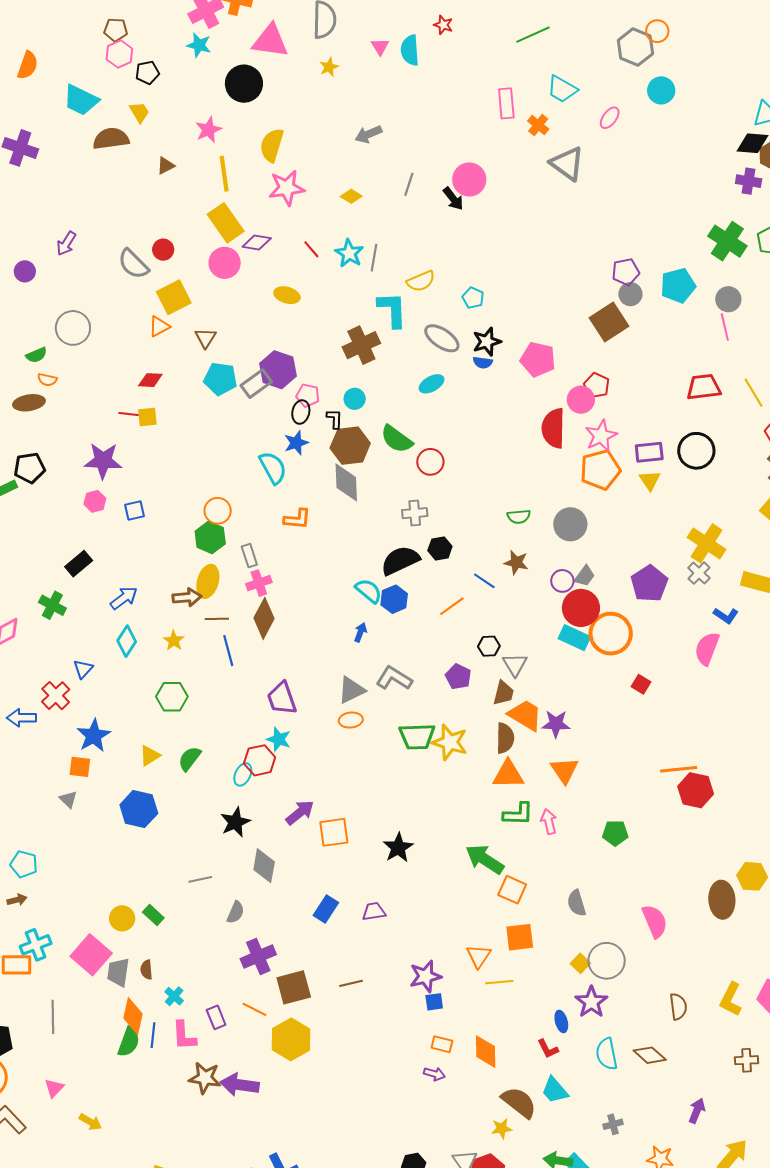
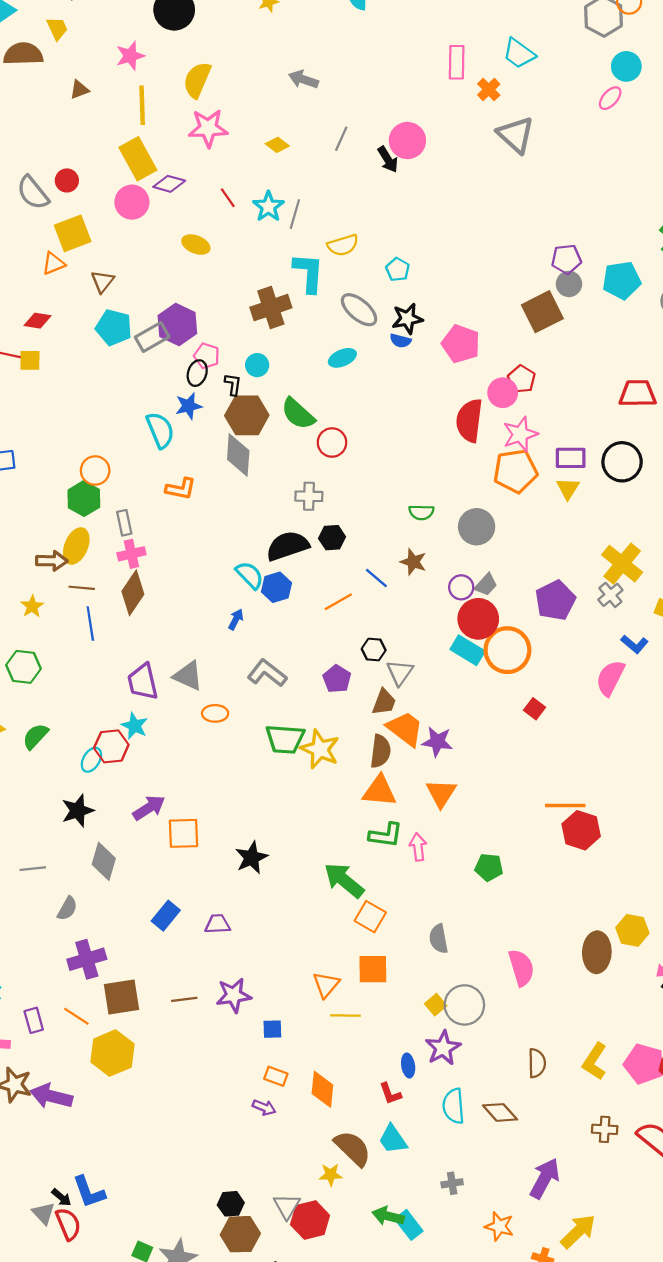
pink ellipse: (610, 118) -> (610, 98), moved
gray arrow: (368, 134) -> (303, 79), turned 36
gray triangle: (351, 690) -> (188, 676), moved, turned 44
purple star: (425, 976) -> (234, 995), moved
purple arrow: (697, 1111) -> (545, 1178), size x1.5

